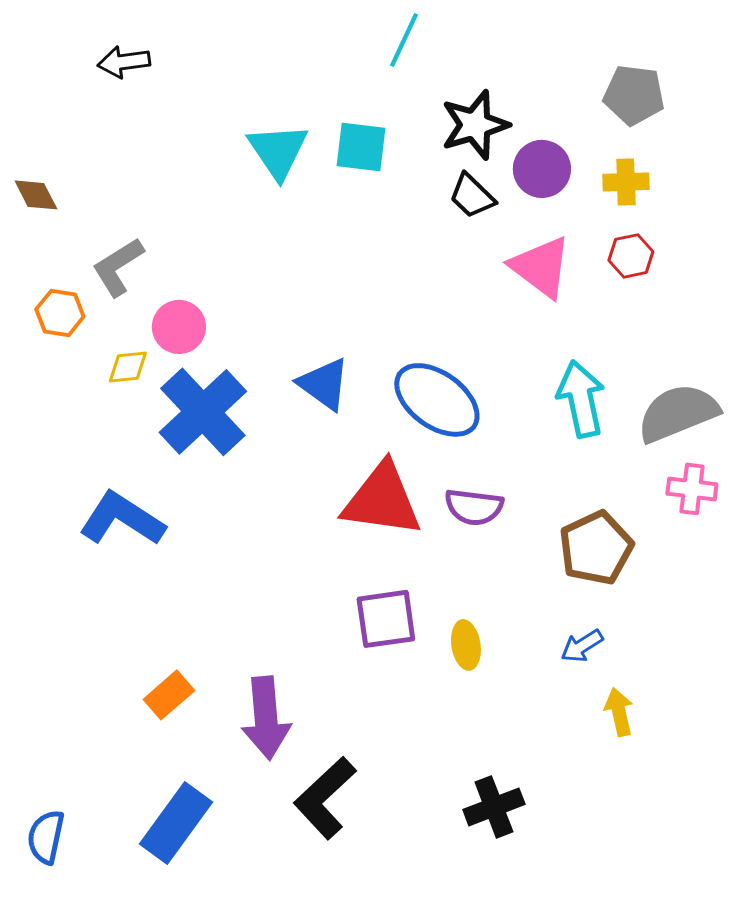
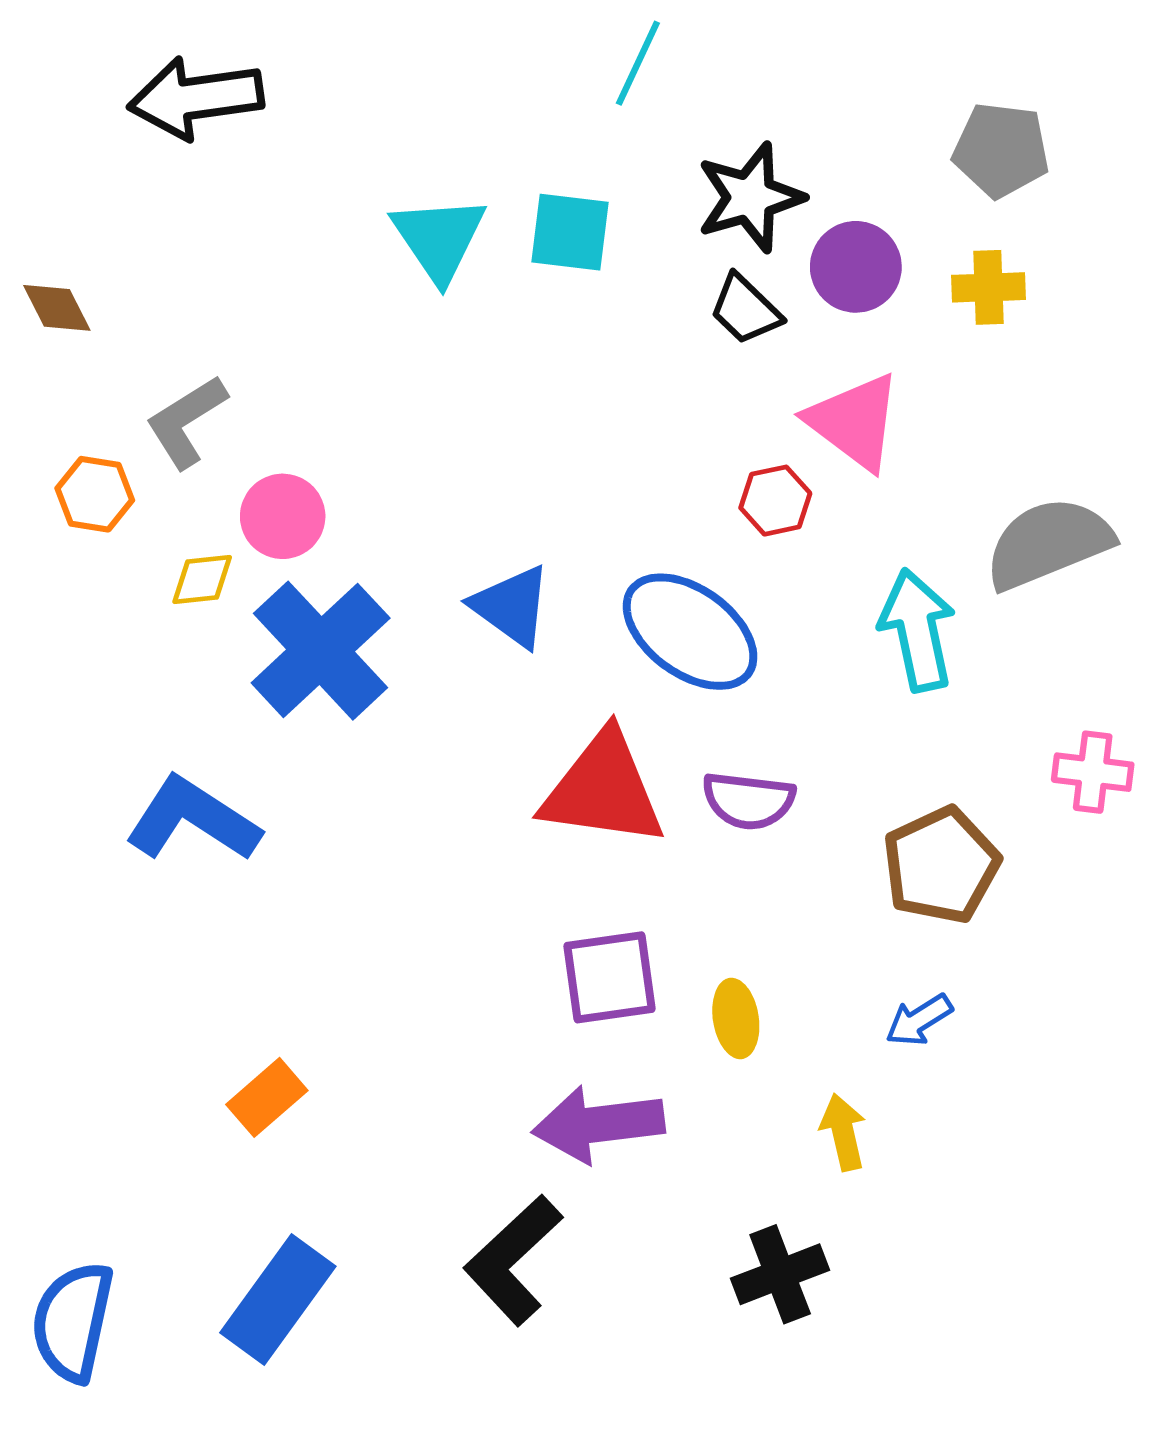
black arrow: (124, 62) -> (196, 98), size x1.6
red hexagon: (631, 256) -> (775, 501), moved
gray semicircle: (678, 413) -> (1048, 543), moved
yellow arrow: (619, 712) -> (843, 1132), moved
purple arrow: (266, 718) -> (598, 1124), moved, turned 88
blue semicircle: (46, 837) -> (73, 1322), size x1.4

